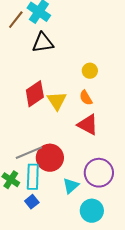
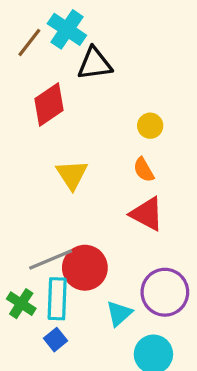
black triangle: (43, 43) -> (95, 64), moved
red diamond: (35, 94) -> (49, 104), moved
yellow triangle: (57, 101) -> (72, 175), moved

